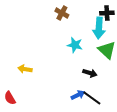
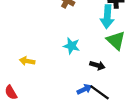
cyan star: (75, 45) -> (71, 46), moved

